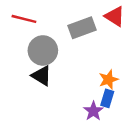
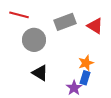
red triangle: (115, 16) -> (95, 26), moved
black triangle: (42, 76) -> (40, 73), moved

